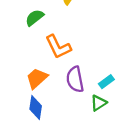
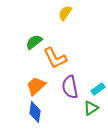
green semicircle: (35, 18) -> (34, 42), moved

